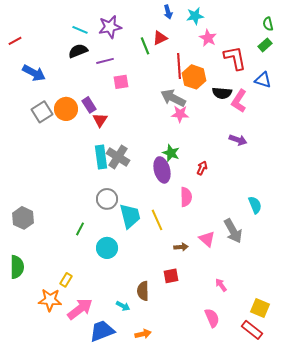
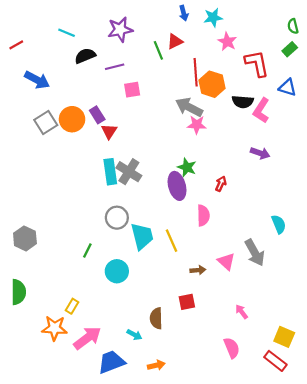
cyan line: (80, 30) -> (67, 33), moved

